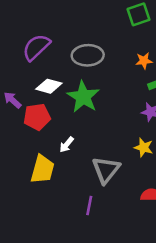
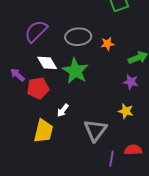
orange star: (144, 61) -> (107, 44), moved
white diamond: (49, 86) -> (47, 63), turned 45
purple line: (89, 205) -> (111, 159), moved

